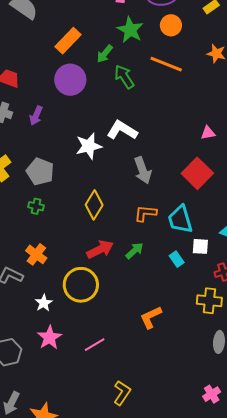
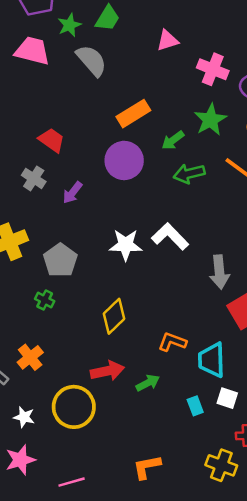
green arrow: (124, 77) -> (189, 174), turned -85
gray arrow: (143, 170) -> (219, 272), moved
white star: (44, 303) -> (24, 417), turned 30

